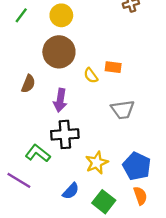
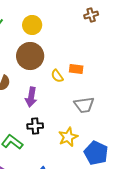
black cross: (65, 134) -> (35, 126), size x0.7
yellow star: (97, 163) -> (68, 137), moved

